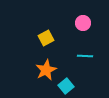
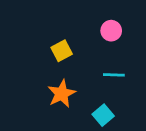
cyan square: (66, 86) -> (103, 115), moved

